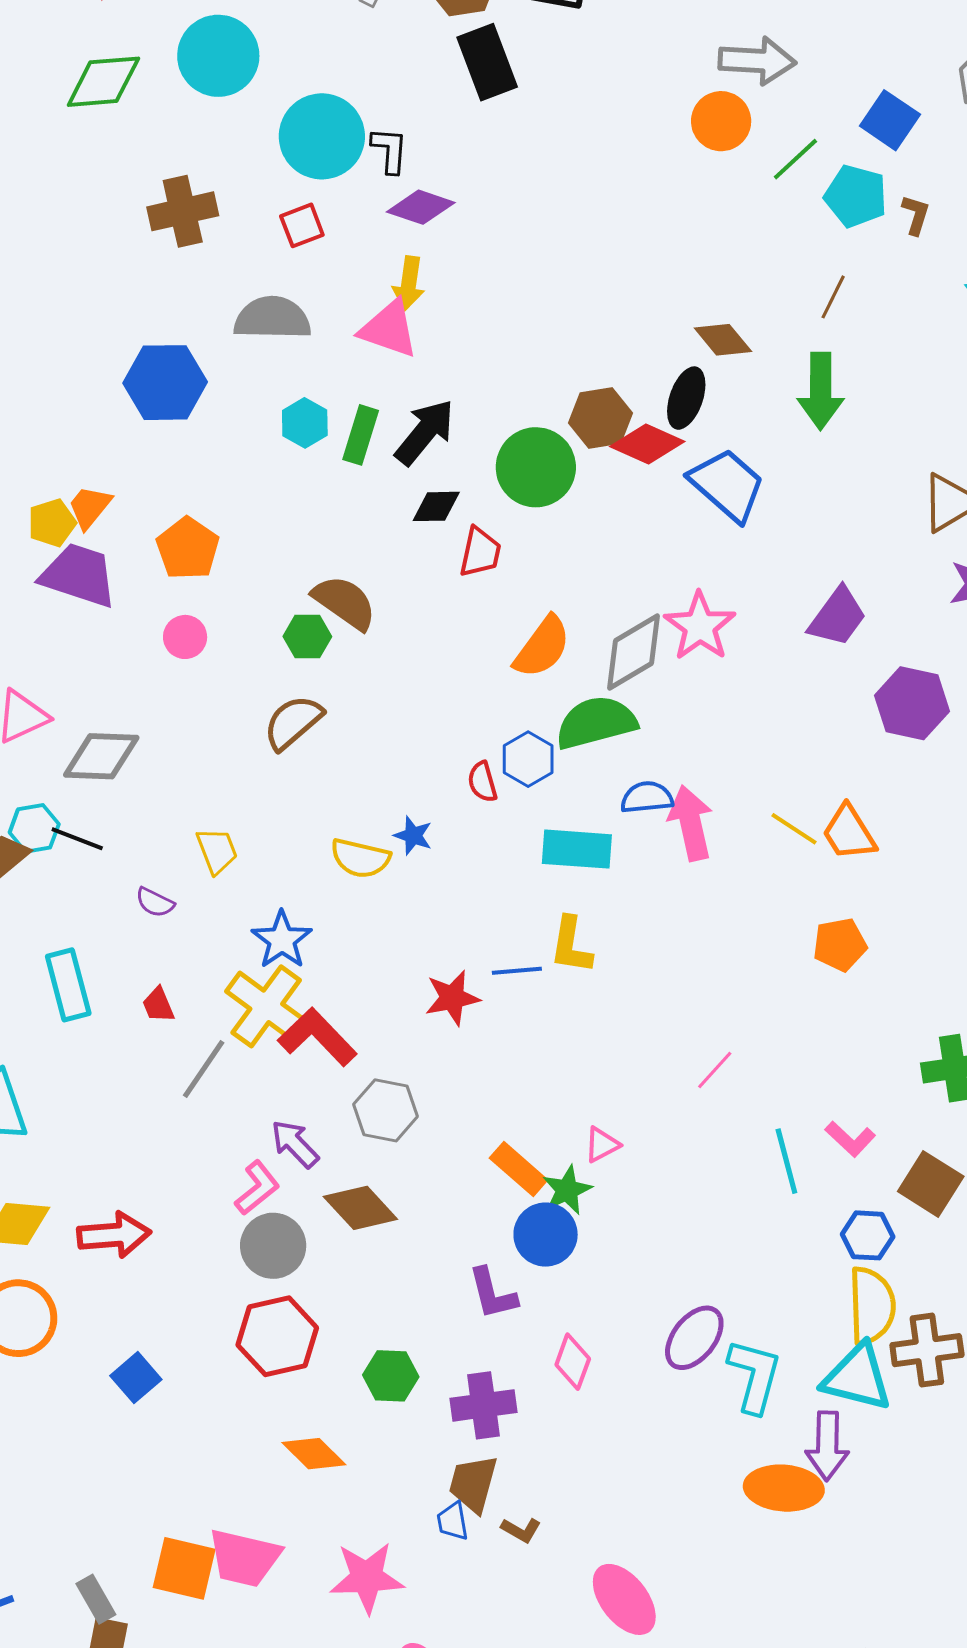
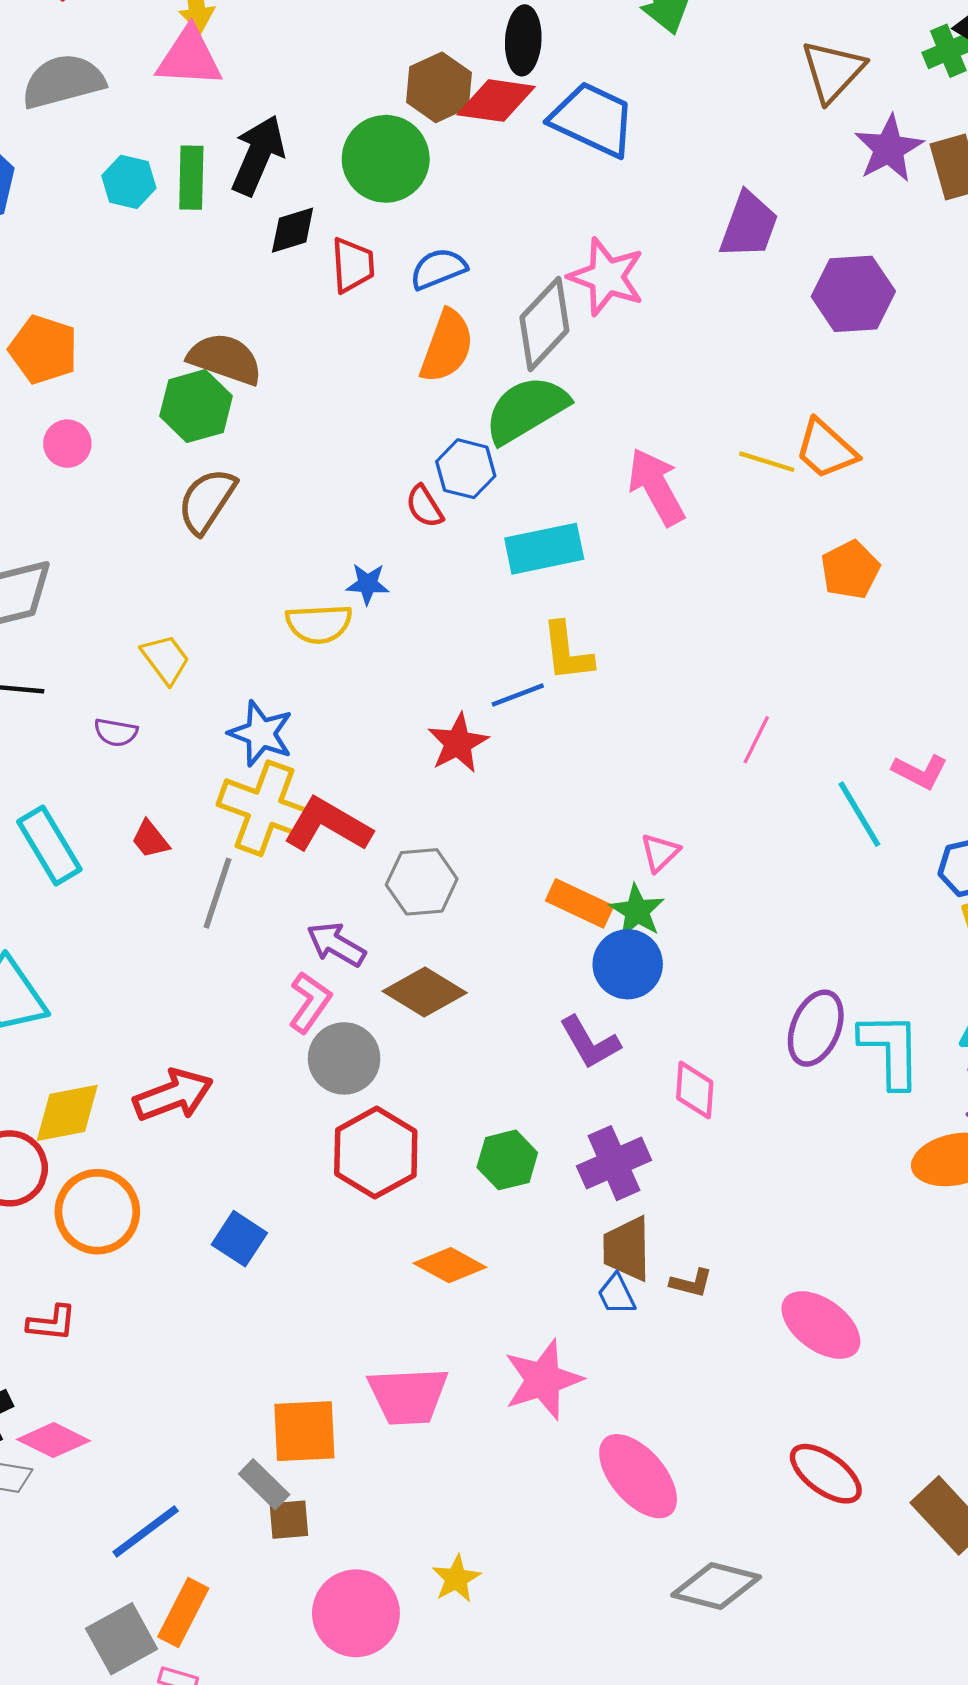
green hexagon: (307, 636) -> (196, 406), size x1.4
blue semicircle: (647, 797) -> (438, 269), moved
orange square: (184, 1568) -> (304, 1431), moved

